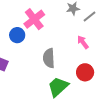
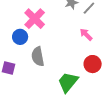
gray semicircle: (49, 58) -> (38, 56), moved

